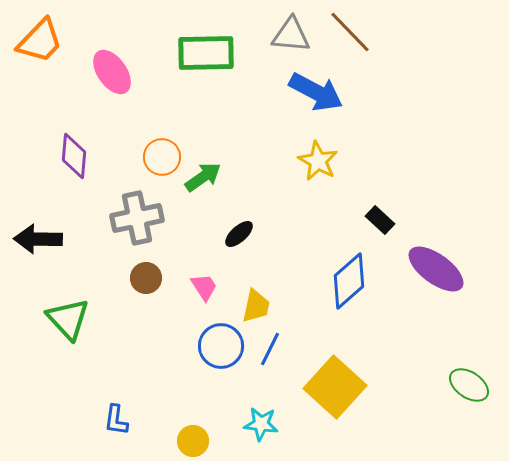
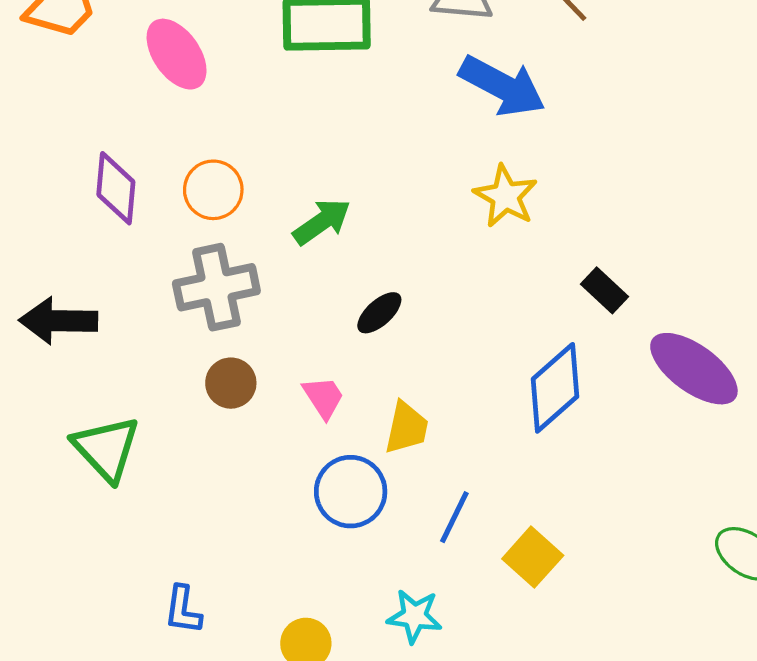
orange circle: (162, 157) -> (213, 190), moved
blue line: (270, 349) -> (454, 517), moved
yellow square: (335, 387) -> (533, 557), size x0.6

